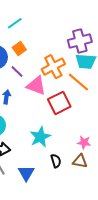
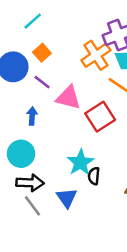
orange cross: (53, 67) -> (96, 55), moved
black semicircle: (56, 161) -> (94, 176), moved, turned -152
blue triangle: (26, 173) -> (67, 198), moved

